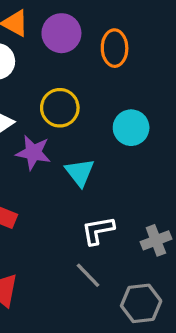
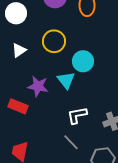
cyan circle: (131, 128) -> (83, 61), moved
purple star: (33, 153) -> (38, 86), moved

